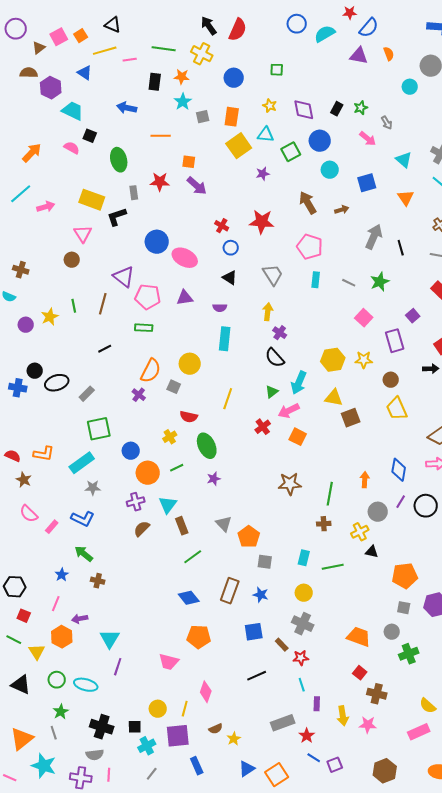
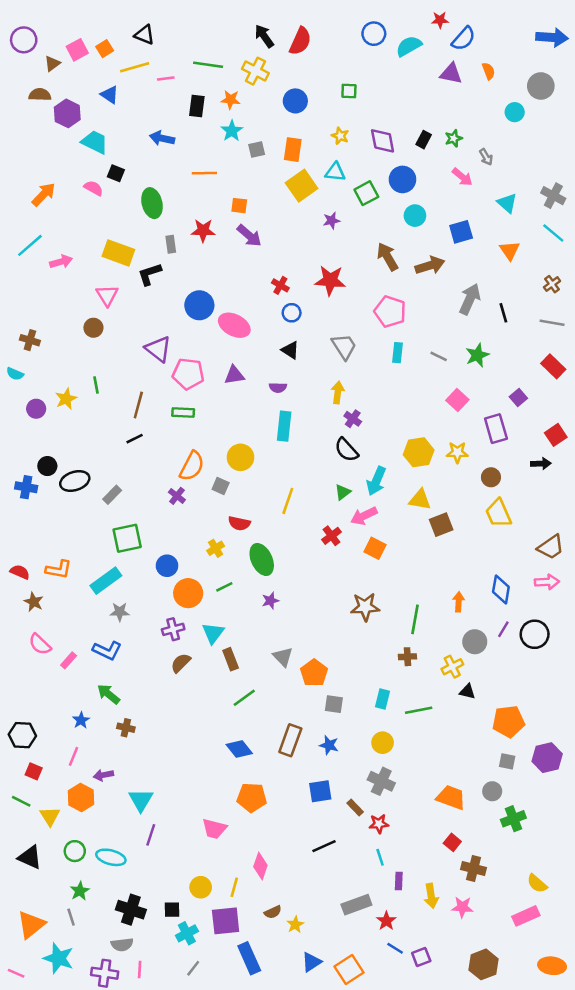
brown arrow: (342, 210) -> (430, 265), size x1.6
brown line: (103, 304) -> (138, 405), moved
blue rectangle: (197, 766) -> (249, 958), size x1.4

